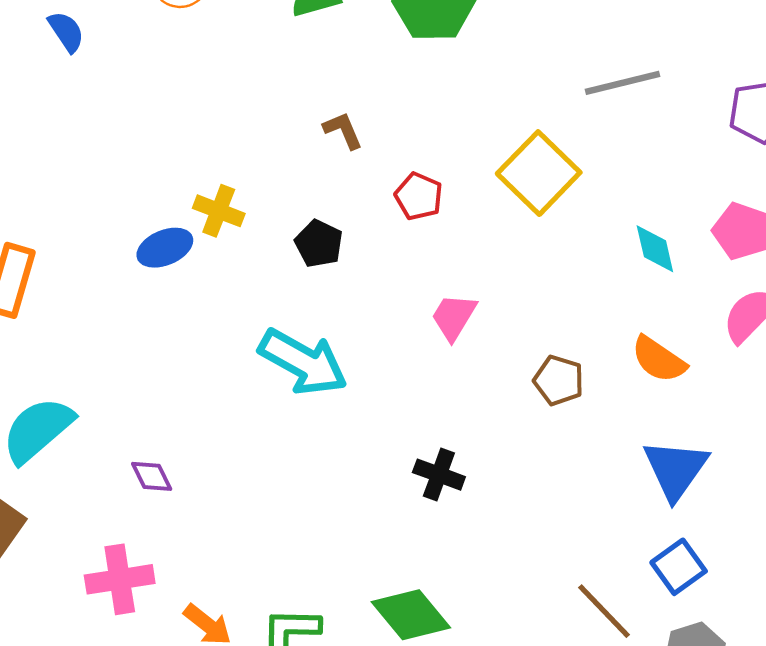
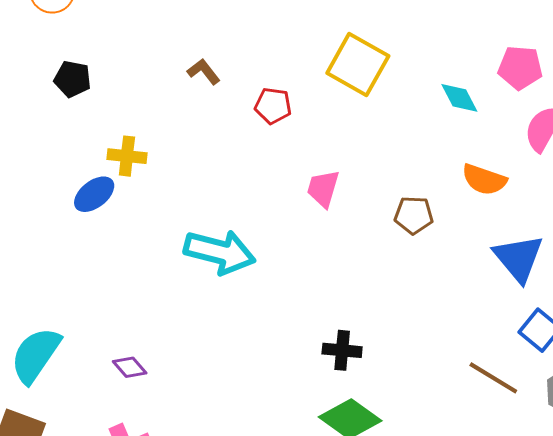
black pentagon: (319, 244) -> (73, 79), moved
black cross: (439, 475) -> (342, 350), moved

